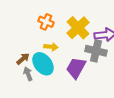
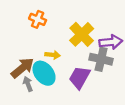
orange cross: (46, 22) -> (38, 19), moved
brown arrow: (23, 59) -> (22, 68), size x1.6

